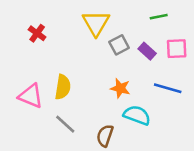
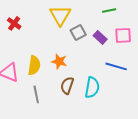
orange star: (120, 88) -> (59, 61), moved
cyan semicircle: (137, 115) -> (92, 87), turned 80
gray line: (65, 124) -> (36, 94), turned 36
brown semicircle: (105, 136) -> (67, 85), moved

